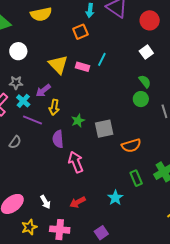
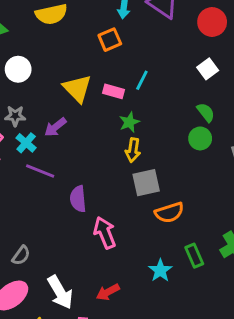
yellow arrow: (54, 107) -> (133, 150), moved
green star: (78, 121) -> (129, 122), moved
gray semicircle: (15, 142) -> (21, 255), moved
orange semicircle: (131, 145) -> (169, 213), moved
cyan star: (115, 198) -> (160, 270), moved
white arrow: (45, 202) -> (60, 292), size x1.6

